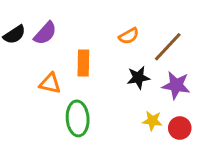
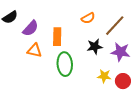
purple semicircle: (45, 33) -> (31, 28), moved
green ellipse: (78, 118) -> (65, 64), moved

